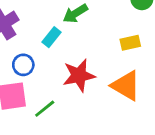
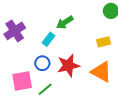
blue circle: (23, 65) -> (42, 63), moved

